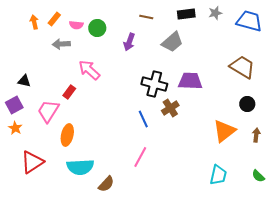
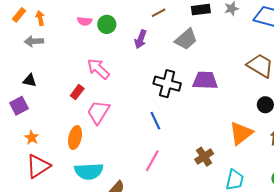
brown line: (146, 17) -> (159, 13), turned -40
orange rectangle: (54, 19) -> (19, 15), moved
gray arrow: (61, 44) -> (34, 41), moved
brown cross: (170, 108) -> (204, 157), moved
pink trapezoid: (48, 111) -> (98, 112), moved
orange star: (15, 128) -> (32, 138), moved

